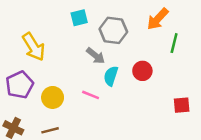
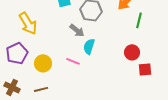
red circle: (142, 71) -> (132, 52), moved

